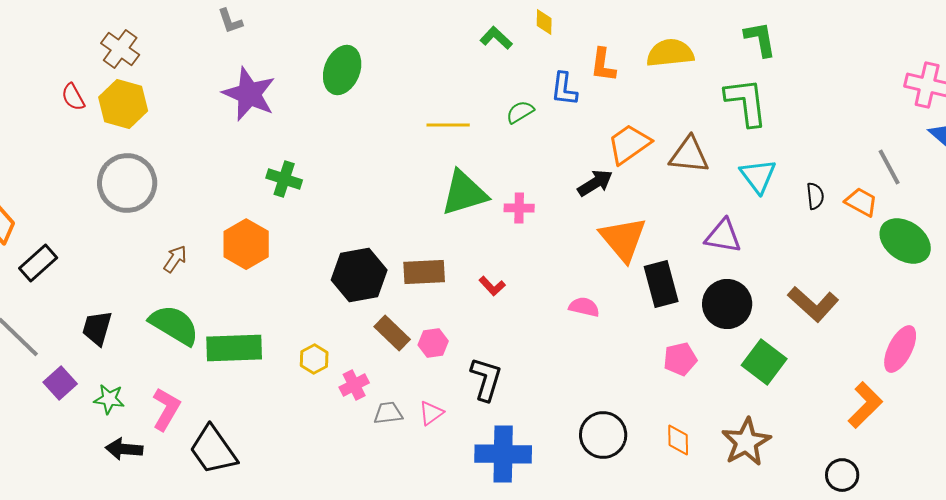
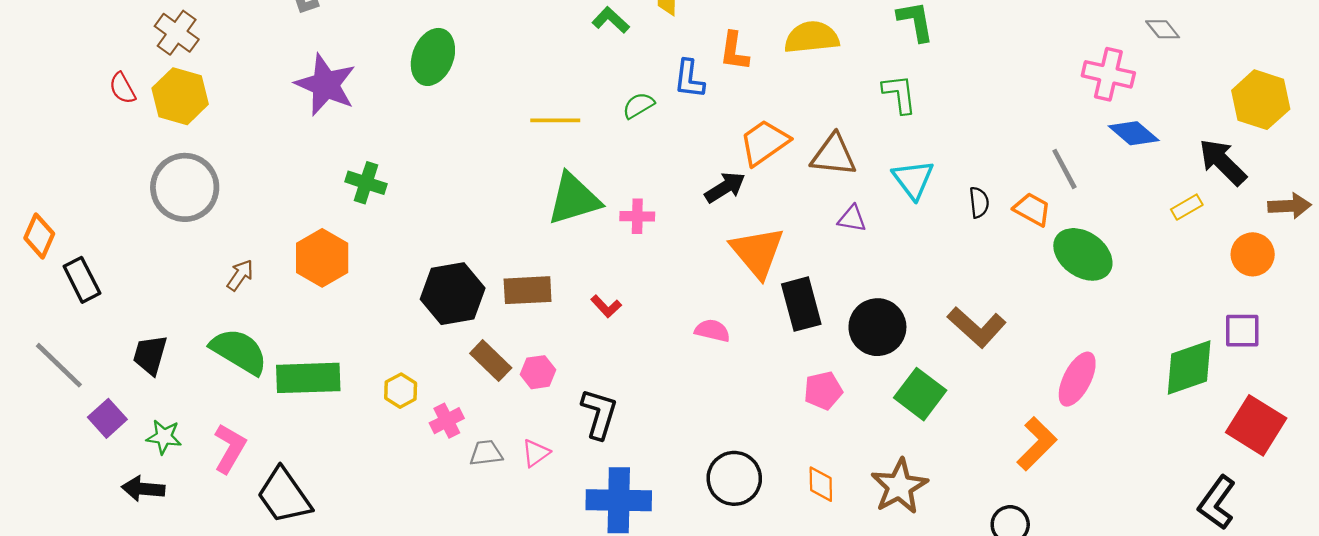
green L-shape: (746, 102) -> (899, 94), size x0.7
purple triangle: (723, 236) -> (852, 219), moved, size x0.7
black rectangle: (38, 263) -> (82, 280), turned -75
black arrow: (124, 449) -> (143, 489), moved

